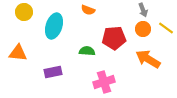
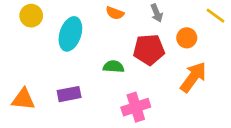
gray arrow: (143, 10) -> (157, 13), moved
yellow line: (166, 28) -> (215, 16), moved
orange triangle: (18, 53) -> (23, 99), moved
orange arrow: (148, 59) -> (193, 77), turned 95

